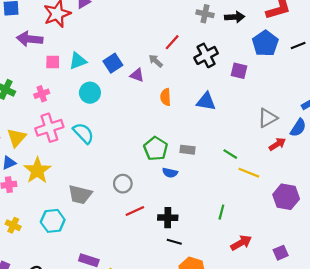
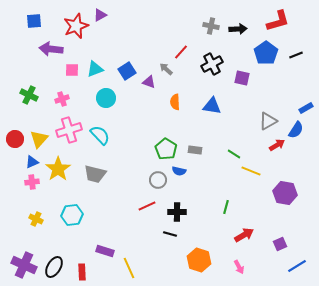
gray circle: (123, 184) -> (158, 180), moved
gray trapezoid: (80, 195) -> (95, 174), moved
black line: (174, 242) -> (170, 234), moved

